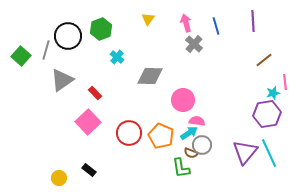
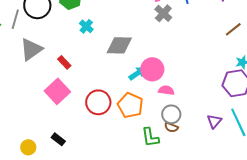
cyan arrow: (189, 133) -> (137, 73), moved
purple triangle: (245, 152) -> (214, 121), size x0.6
brown semicircle: (191, 153) -> (171, 127), moved

